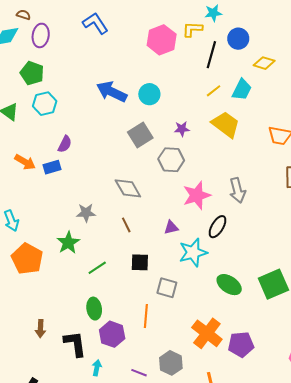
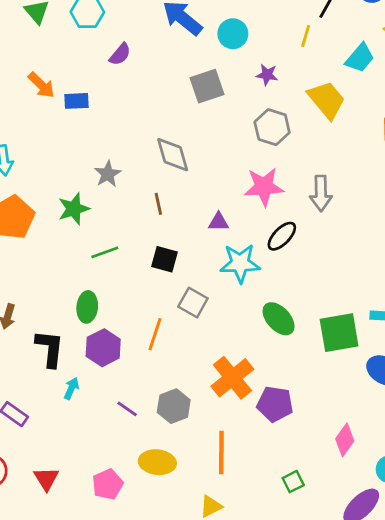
yellow line: (214, 91) -> (306, 36), moved, turned -49
purple star: (182, 129) -> (267, 75), moved
purple semicircle: (65, 144) -> (120, 54), moved
gray hexagon: (171, 160) -> (272, 127), moved
gray star: (86, 213) -> (108, 174), turned 30

